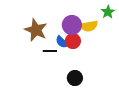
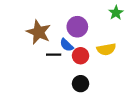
yellow semicircle: (89, 26) -> (106, 49), moved
red circle: (73, 41) -> (81, 56), moved

